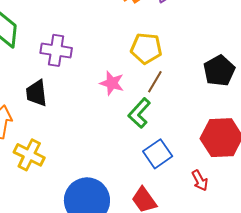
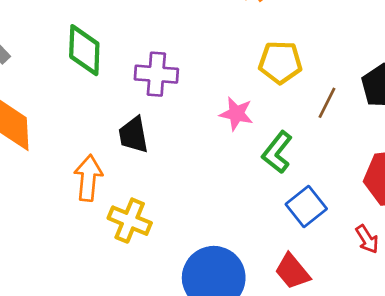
brown line: (155, 82) -> (327, 103), moved

